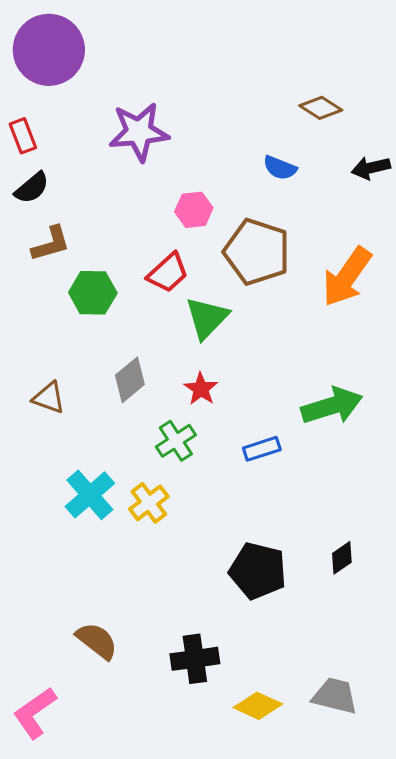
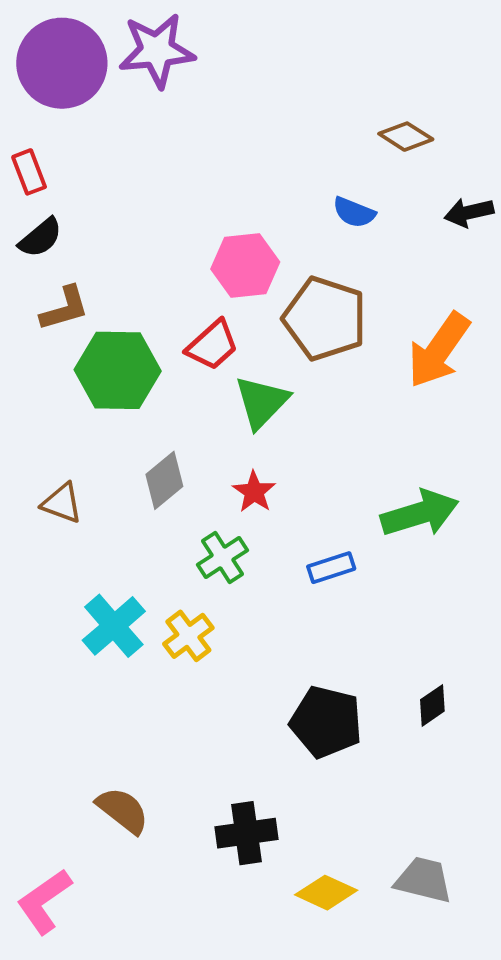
purple star: (139, 132) -> (157, 51), moved
pink hexagon: (194, 210) -> (245, 265), size x1.4
green hexagon: (93, 293) -> (118, 370), size x1.4

